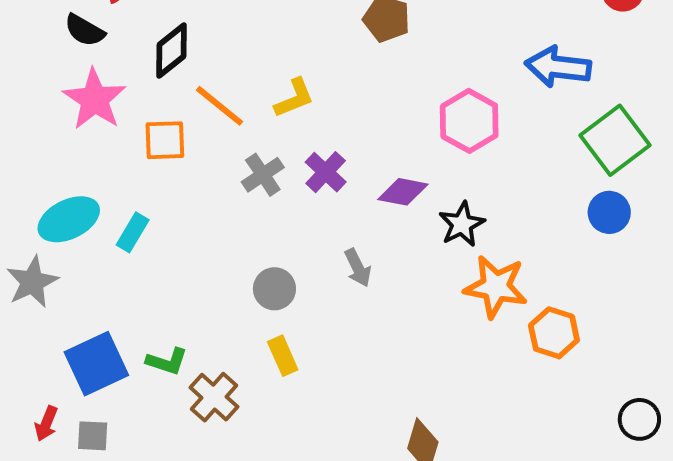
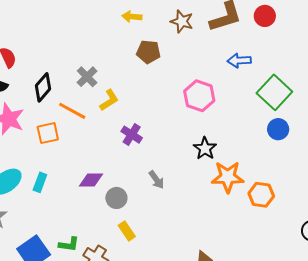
blue arrow: (558, 67) -> (239, 60), size x0.7
gray cross: (263, 175) -> (87, 77), moved
purple diamond: (403, 192) -> (91, 180), moved

